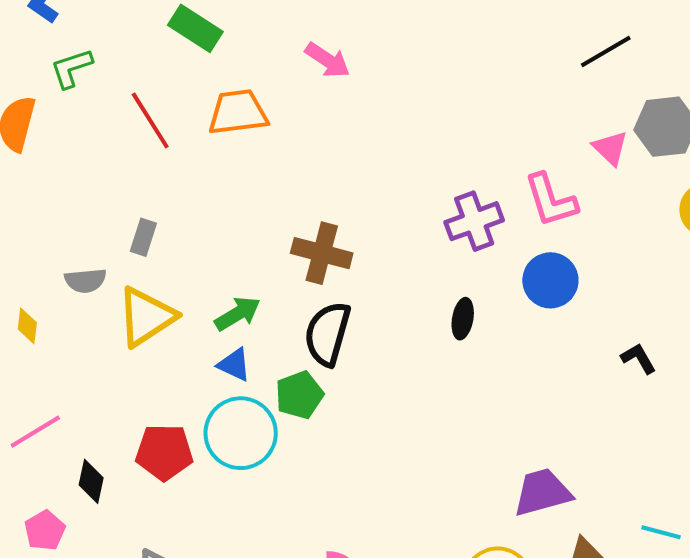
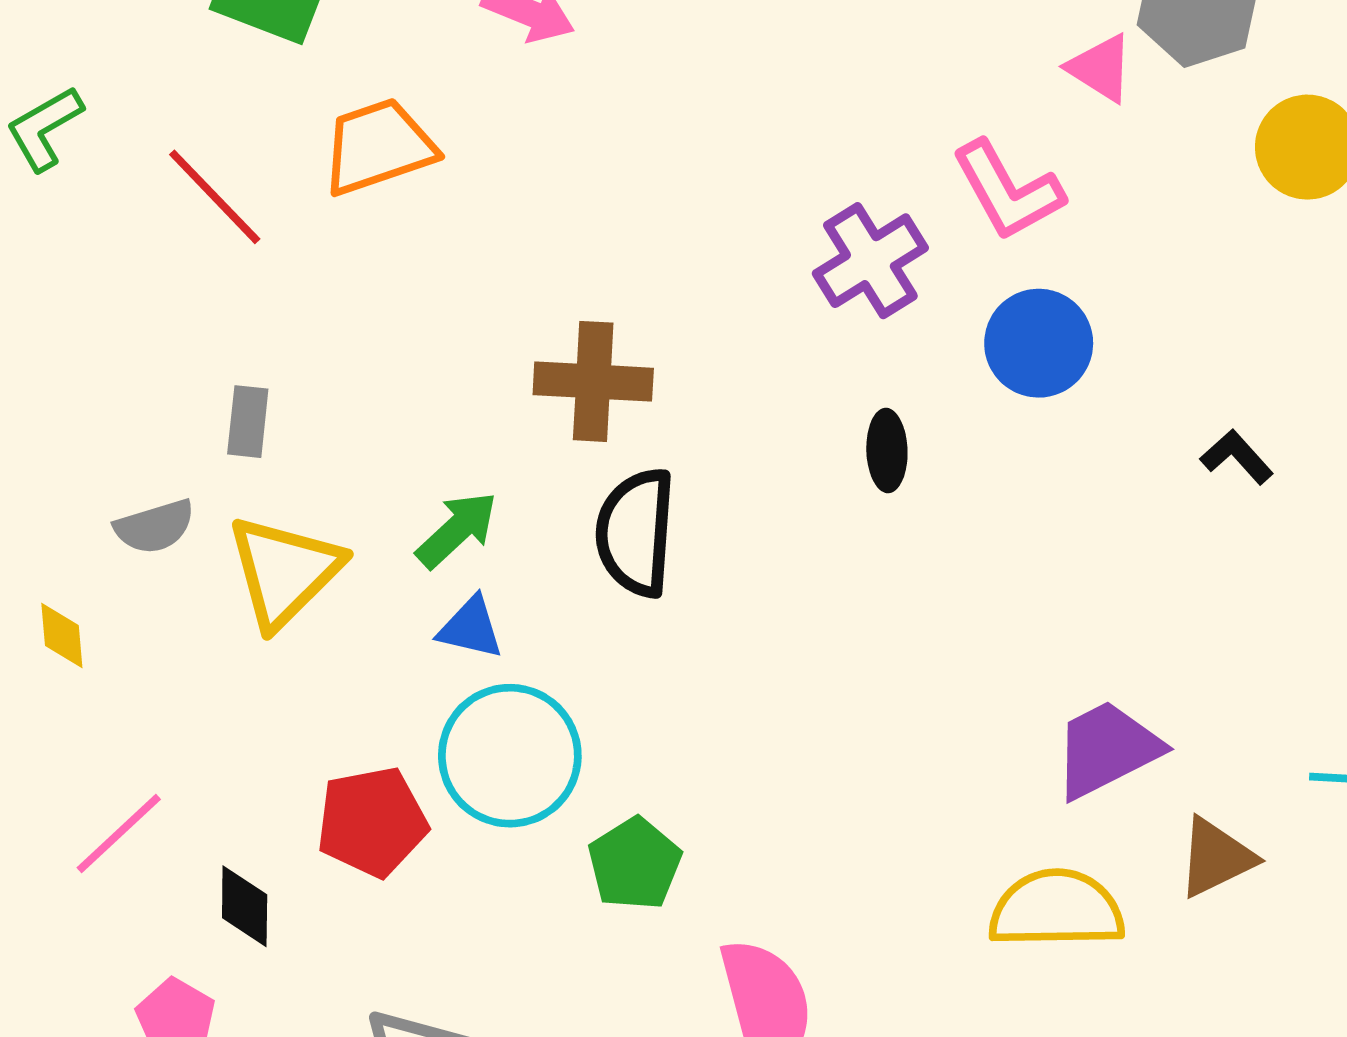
green pentagon: (299, 395) -> (635, 864), moved

